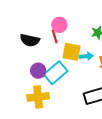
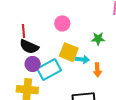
red line: (55, 36) -> (23, 31), moved
black semicircle: (30, 40) -> (29, 47), moved

